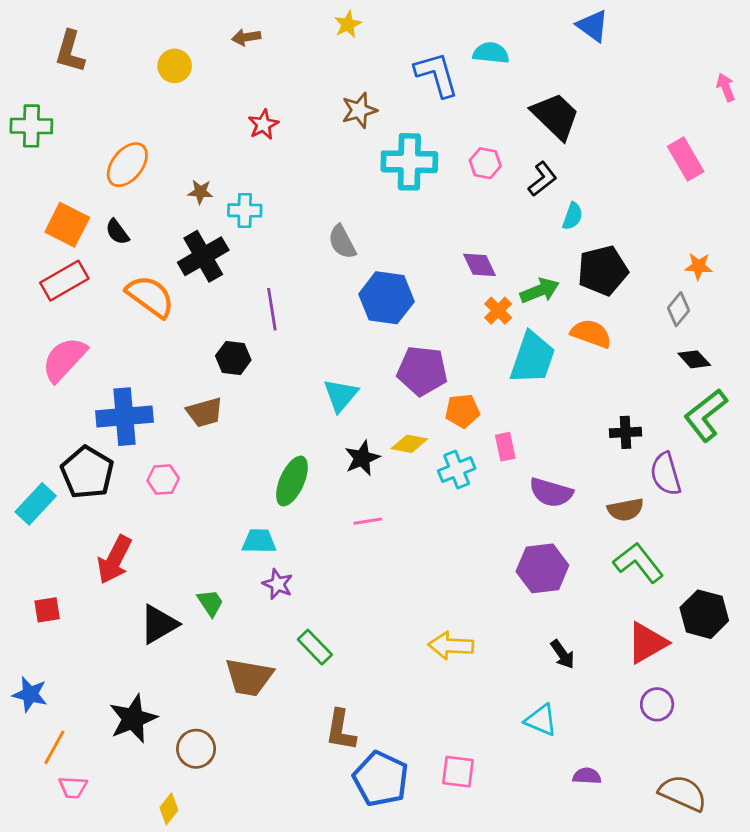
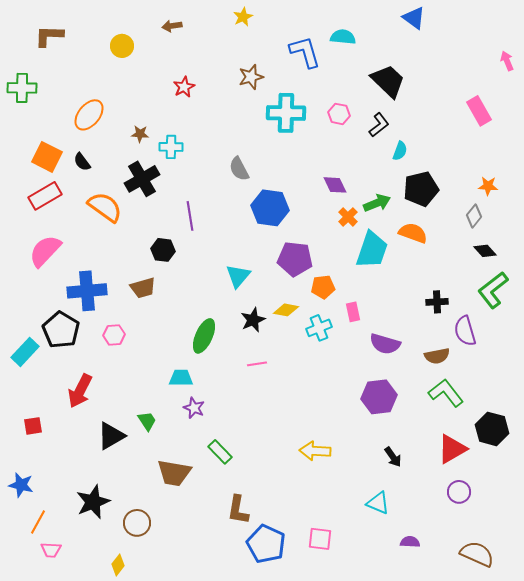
brown L-shape: (70, 52) -> (49, 36), turned 76

